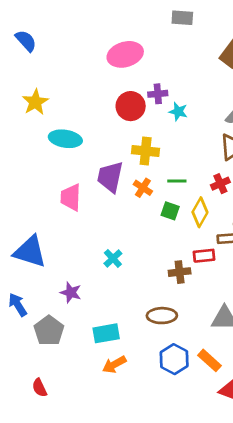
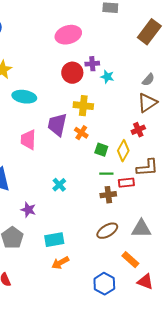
green line: (177, 181) -> (106, 174), moved
brown ellipse: (162, 316) -> (107, 231), moved, turned -30
blue hexagon: (174, 359) -> (104, 284), moved

